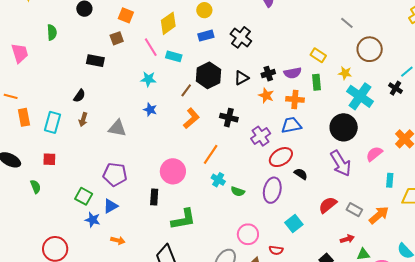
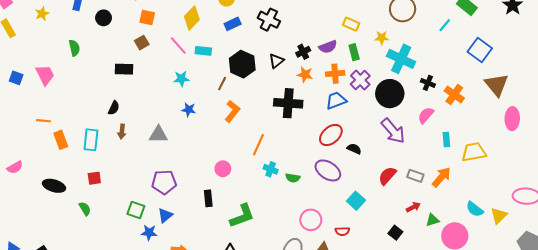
black cross: (395, 88) -> (428, 83), moved
black cross: (229, 118) -> (288, 103), moved, size x1.5
purple cross: (261, 136) -> (360, 80), moved
pink circle: (173, 171) -> (223, 169), size x0.6
purple ellipse: (272, 190) -> (328, 170), turned -60

